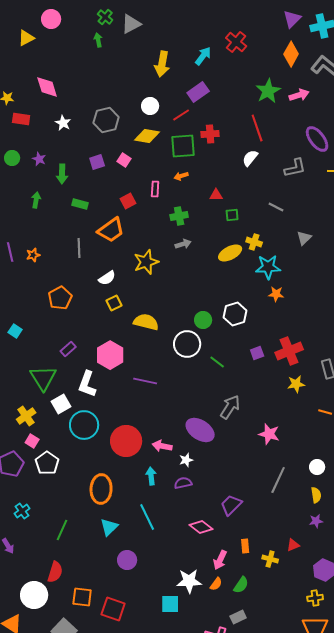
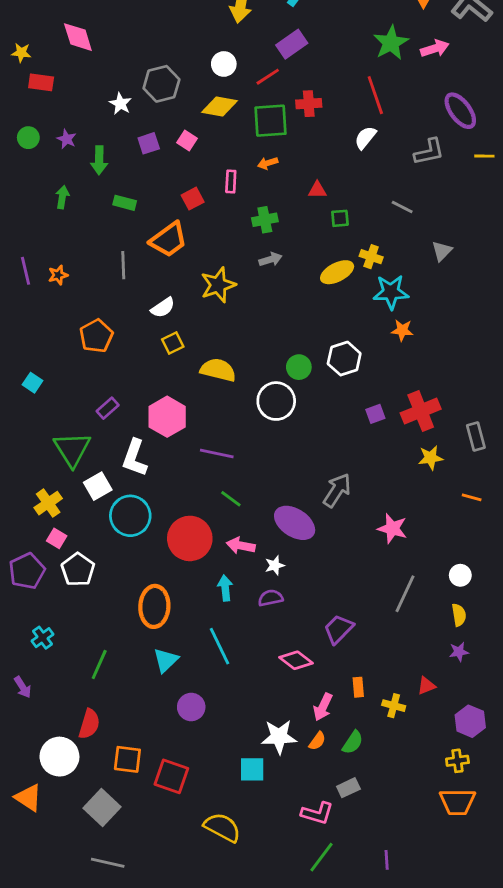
white star: (63, 123) -> (120, 104), moved
green line: (217, 362) -> (231, 499), moved

